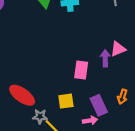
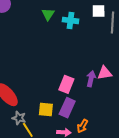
orange arrow: (122, 97) -> (82, 126), moved
purple rectangle: (99, 105) -> (67, 108), moved, turned 36

